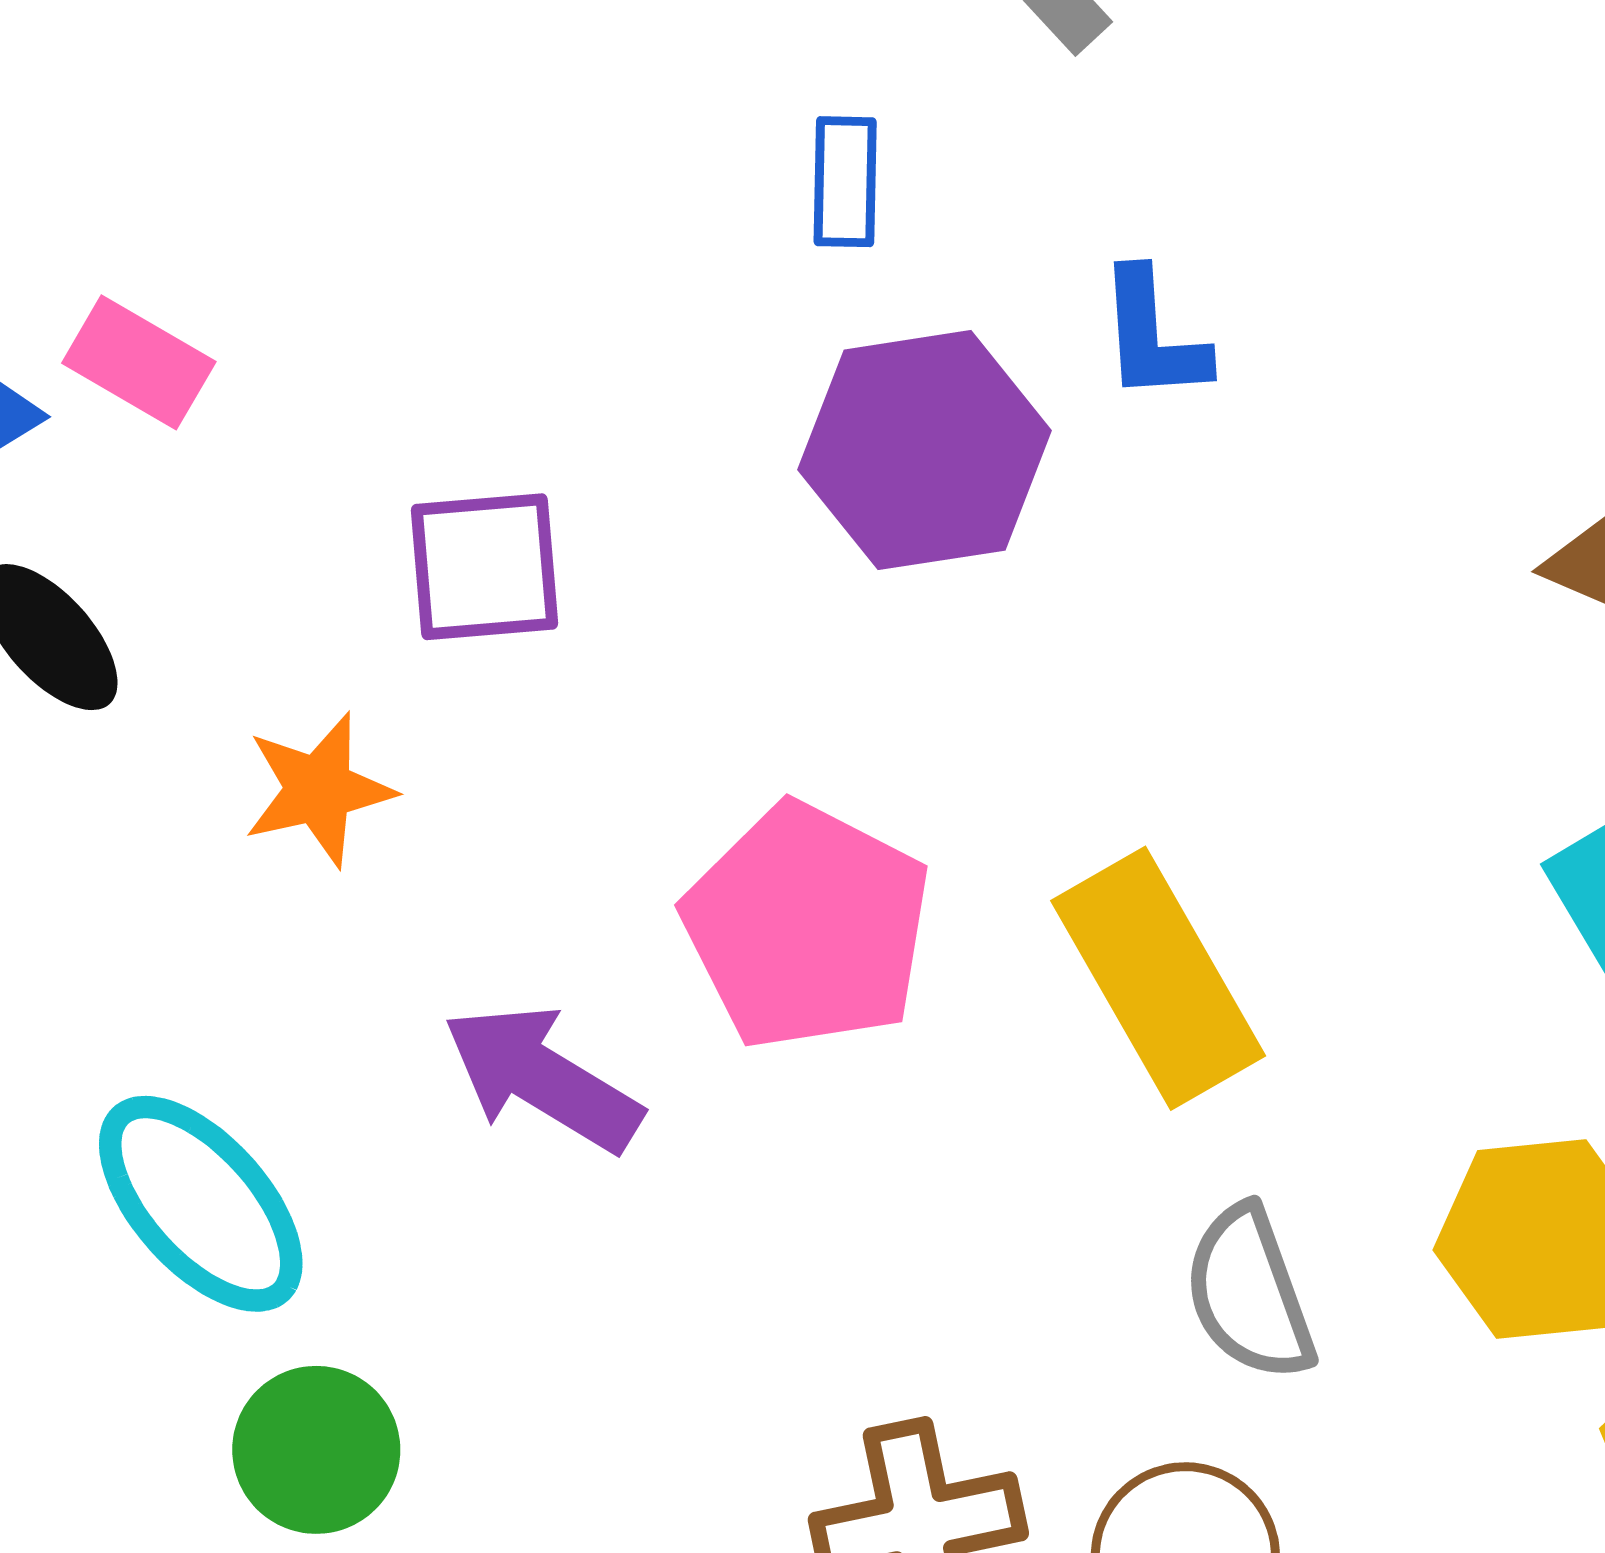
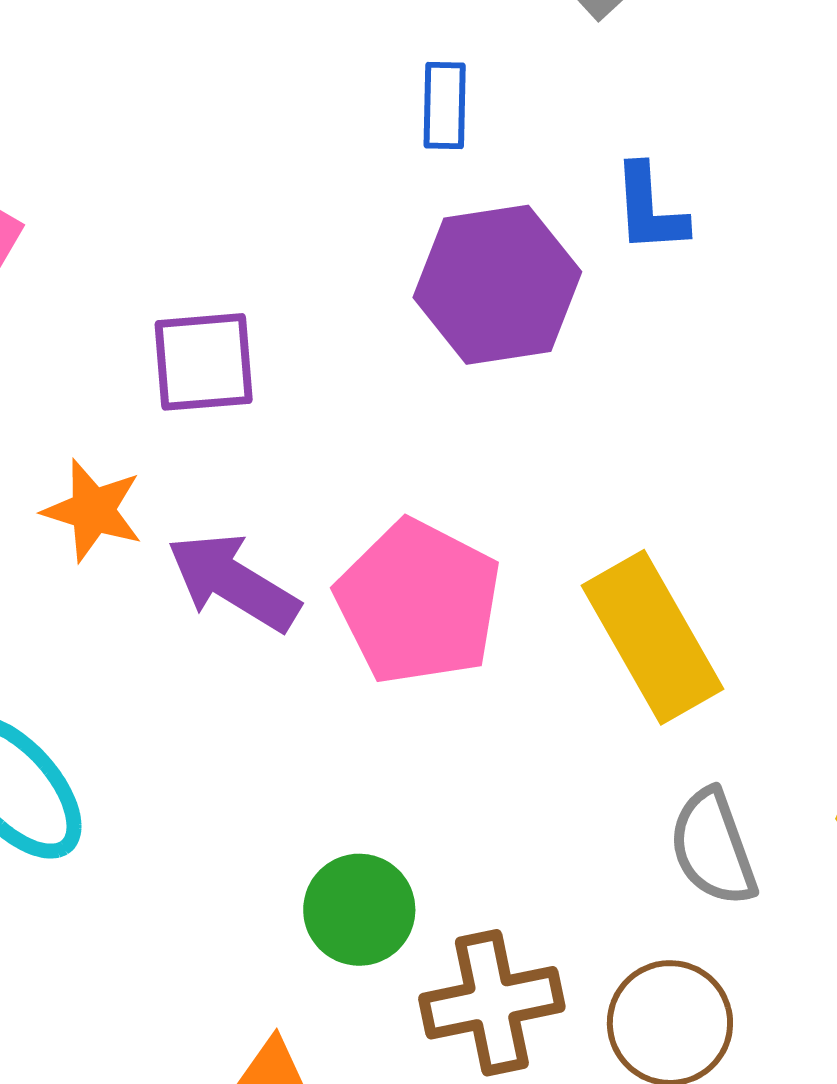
orange star: (319, 790) -> (93, 510), turned 30
purple arrow: (542, 1078) -> (233, 582), moved
green circle: (316, 1450) -> (359, 910), moved

